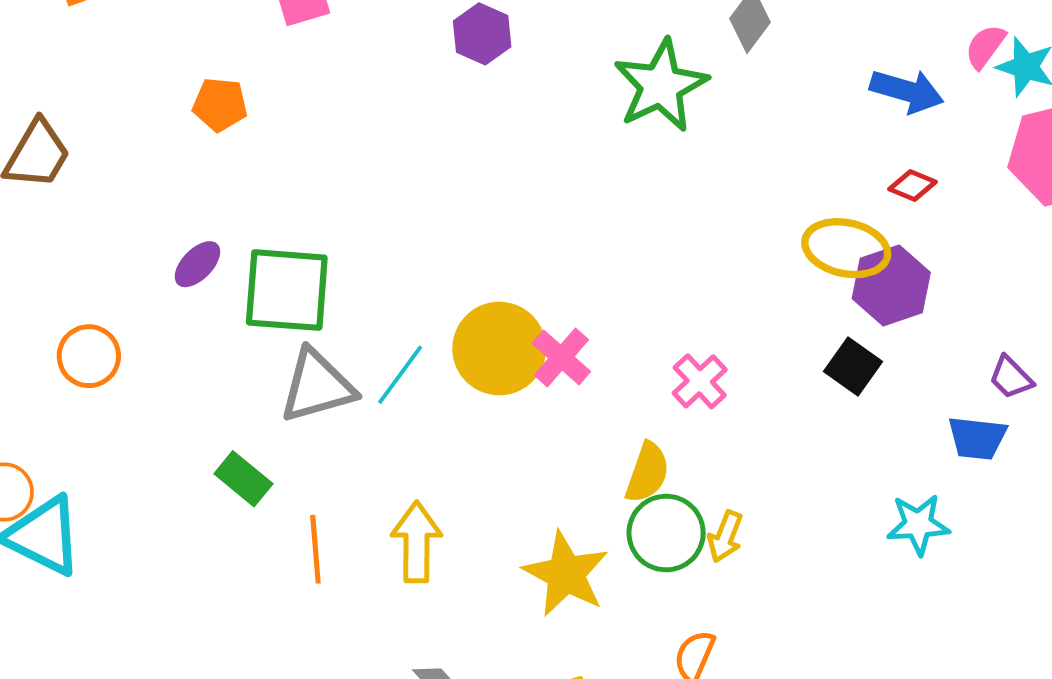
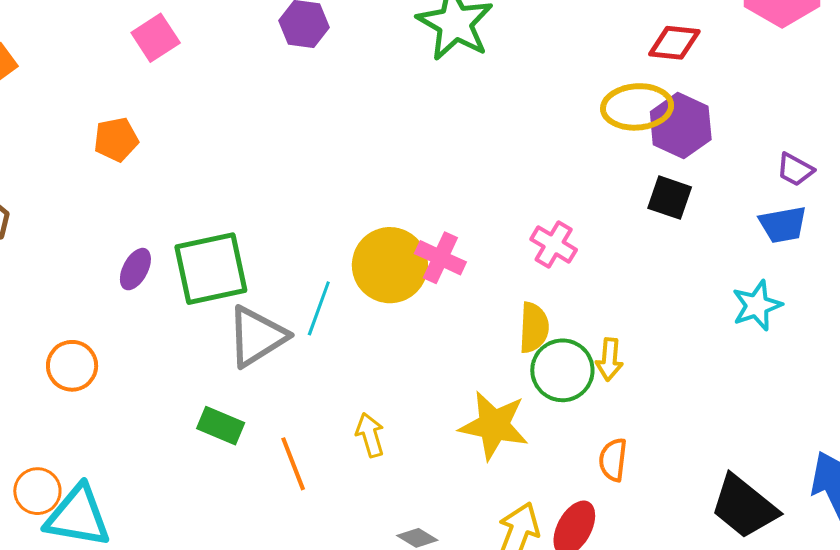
red diamond: (913, 185) -> (674, 43), size x1.4
yellow arrow: (416, 542) -> (370, 435), size x0.7

